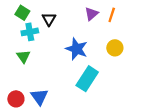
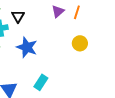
blue star: (77, 49) -> (27, 47), moved
cyan rectangle: (87, 79) -> (41, 82), moved, size x0.7

